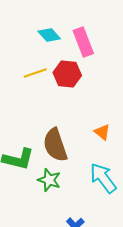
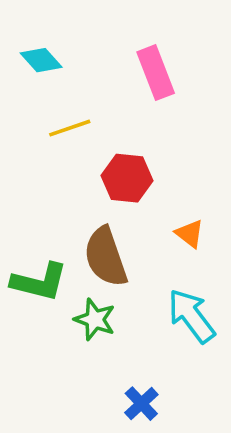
cyan diamond: (49, 35) -> (41, 60), moved
red hexagon: (67, 74) -> (127, 178), moved

